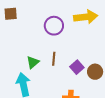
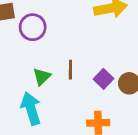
purple circle: (54, 26) -> (33, 27), moved

